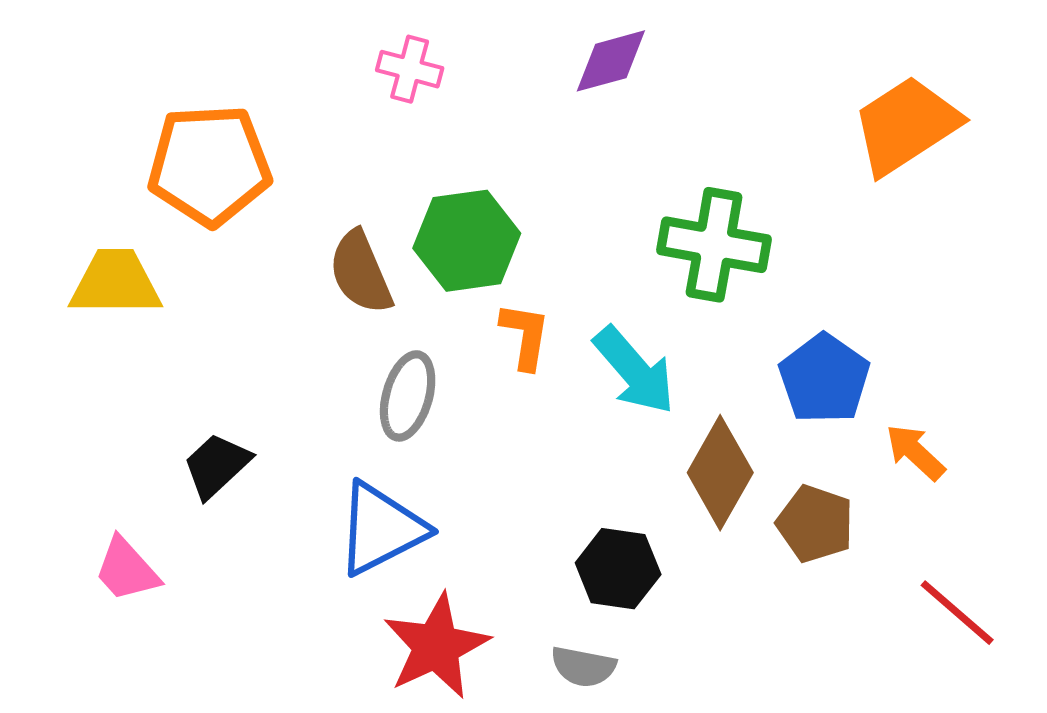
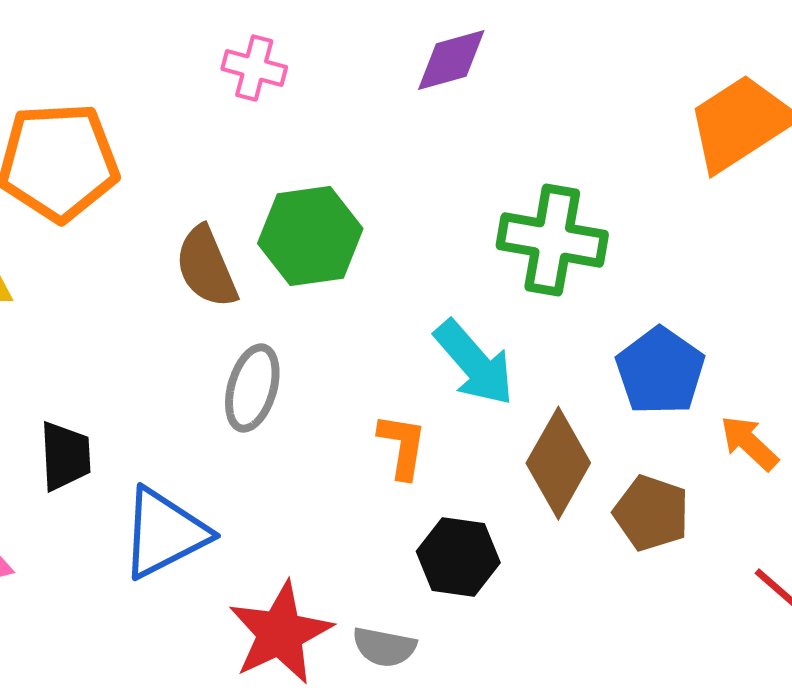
orange L-shape: (525, 336) -> (402, 446), moved
black trapezoid: (217, 465) -> (65, 456), turned 130
blue triangle: (381, 529) -> (164, 533), moved
gray semicircle: (583, 667) -> (384, 647), moved

